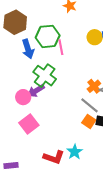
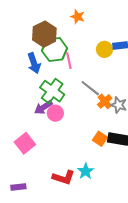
brown hexagon: (15, 22) -> (44, 34), moved
pink circle: (23, 97) -> (55, 113), moved
gray line: (89, 105) -> (90, 88), moved
pink square: (29, 124) -> (25, 143), moved

